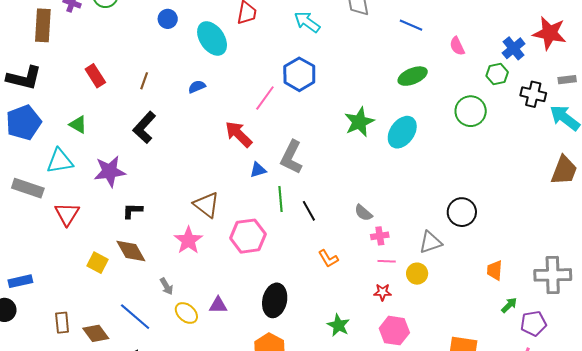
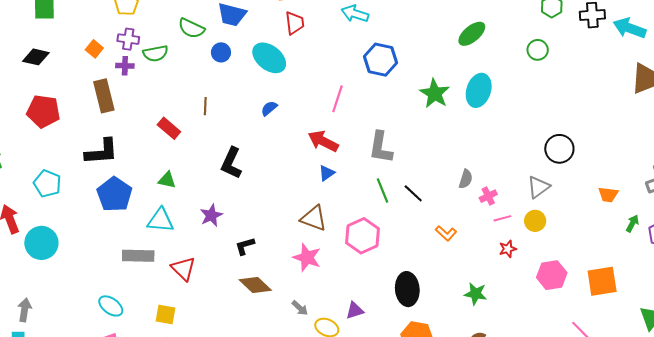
blue hexagon: (299, 74) -> (380, 60), moved
brown line: (144, 81) -> (205, 106), moved
green circle: (471, 111) -> (538, 50), size x0.7
cyan triangle: (60, 161) -> (160, 220), turned 32
blue triangle: (258, 170) -> (327, 173), moved
purple star: (110, 171) -> (211, 215), size x0.7
gray semicircle: (363, 213) -> (466, 179), turned -96
yellow square: (97, 263) -> (165, 315), moved
orange trapezoid: (495, 270) -> (608, 195), turned -70
pink hexagon: (394, 331) -> (552, 275), moved

